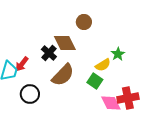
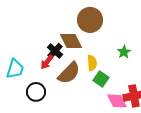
brown circle: (84, 22) -> (90, 20), size x1.6
red arrow: (22, 64) -> (47, 62), moved
yellow semicircle: (103, 65) -> (92, 63), moved, turned -63

